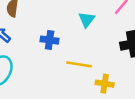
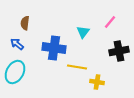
blue cross: (50, 40) -> (54, 48), size x1.6

